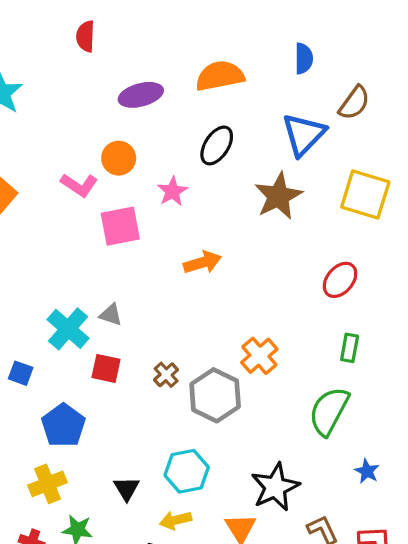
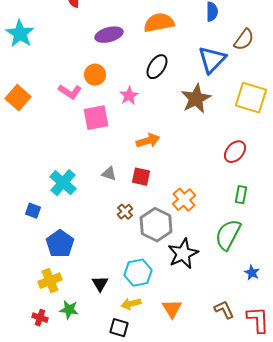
gray triangle: (111, 315) -> (109, 174), moved
red square: (106, 368) -> (141, 177), moved
black star: (275, 487) -> (183, 254), moved

